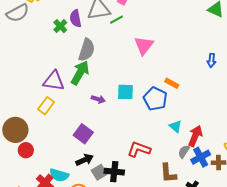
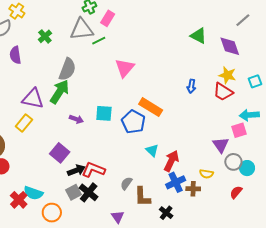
purple semicircle: (76, 19) -> (15, 55), moved
green cross: (60, 26) -> (45, 36), moved
orange rectangle: (172, 83) -> (151, 107), size x1.6
red L-shape: (139, 149) -> (93, 170), moved
gray semicircle: (184, 152) -> (126, 183), moved
black arrow: (85, 160) -> (76, 170), moved
black cross: (114, 172) -> (89, 192), turned 30

